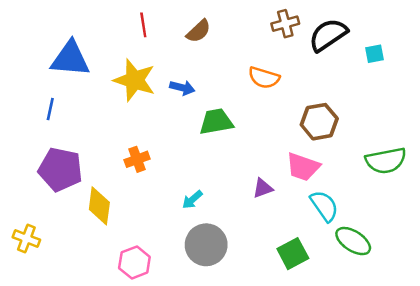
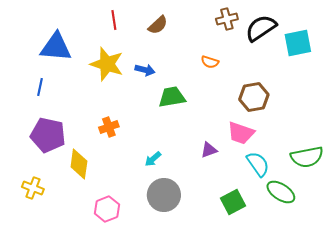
cyan square: (375, 54) -> (298, 43), size x1.8
orange semicircle: (264, 78) -> (210, 62), size x0.7
green semicircle: (386, 161) -> (307, 157), moved
yellow cross: (26, 239) -> (33, 188), moved

